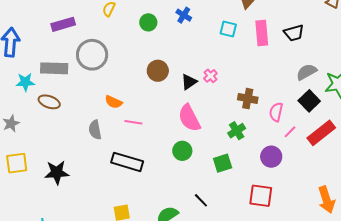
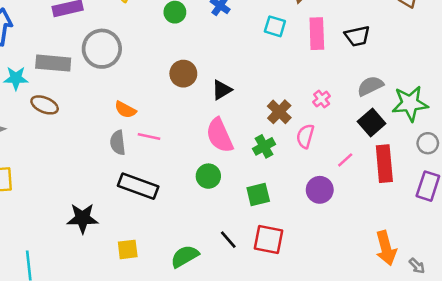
pink cross: (210, 76) -> (322, 99), moved
brown cross: (248, 99) -> (279, 112), moved, turned 30
pink semicircle: (276, 112) -> (305, 136), moved
gray semicircle: (95, 130) -> (118, 143), moved
green cross: (237, 131) -> (264, 146), moved
red rectangle: (321, 133) -> (384, 164), turned -60
black star: (57, 172) -> (83, 218), moved
red square: (261, 196) -> (269, 240), moved

